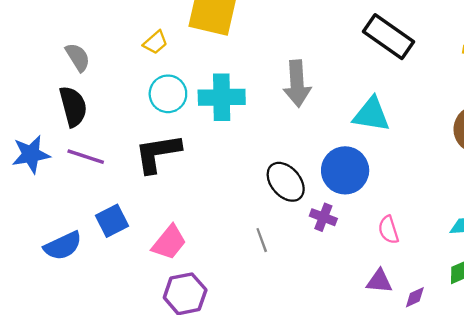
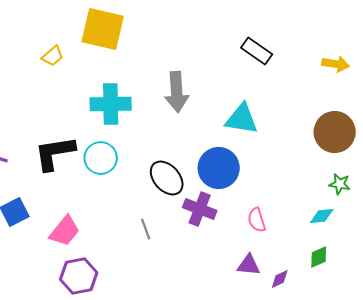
black rectangle: (388, 37) -> (257, 51), size x0.7
cyan circle: (168, 94) -> (101, 158), moved
purple cross: (323, 217) -> (200, 209), size x1.4

